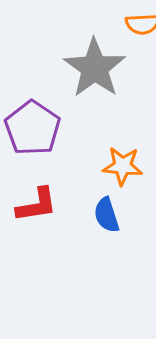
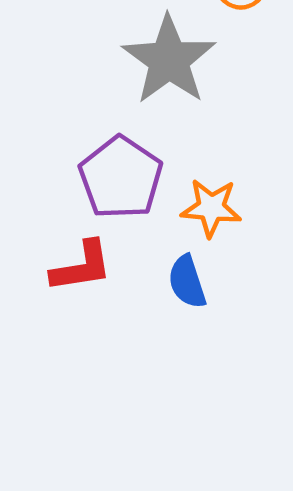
purple pentagon: (33, 128) -> (121, 178), moved

